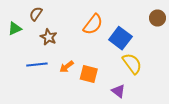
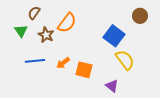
brown circle: (157, 18) -> (140, 16), moved
orange semicircle: (93, 24) -> (67, 23), moved
green triangle: (15, 29) -> (21, 31), moved, turned -40

